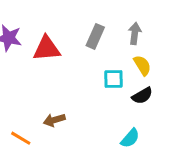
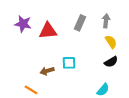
cyan square: (113, 79) -> (69, 63), moved
brown arrow: (54, 120) -> (47, 71), moved

